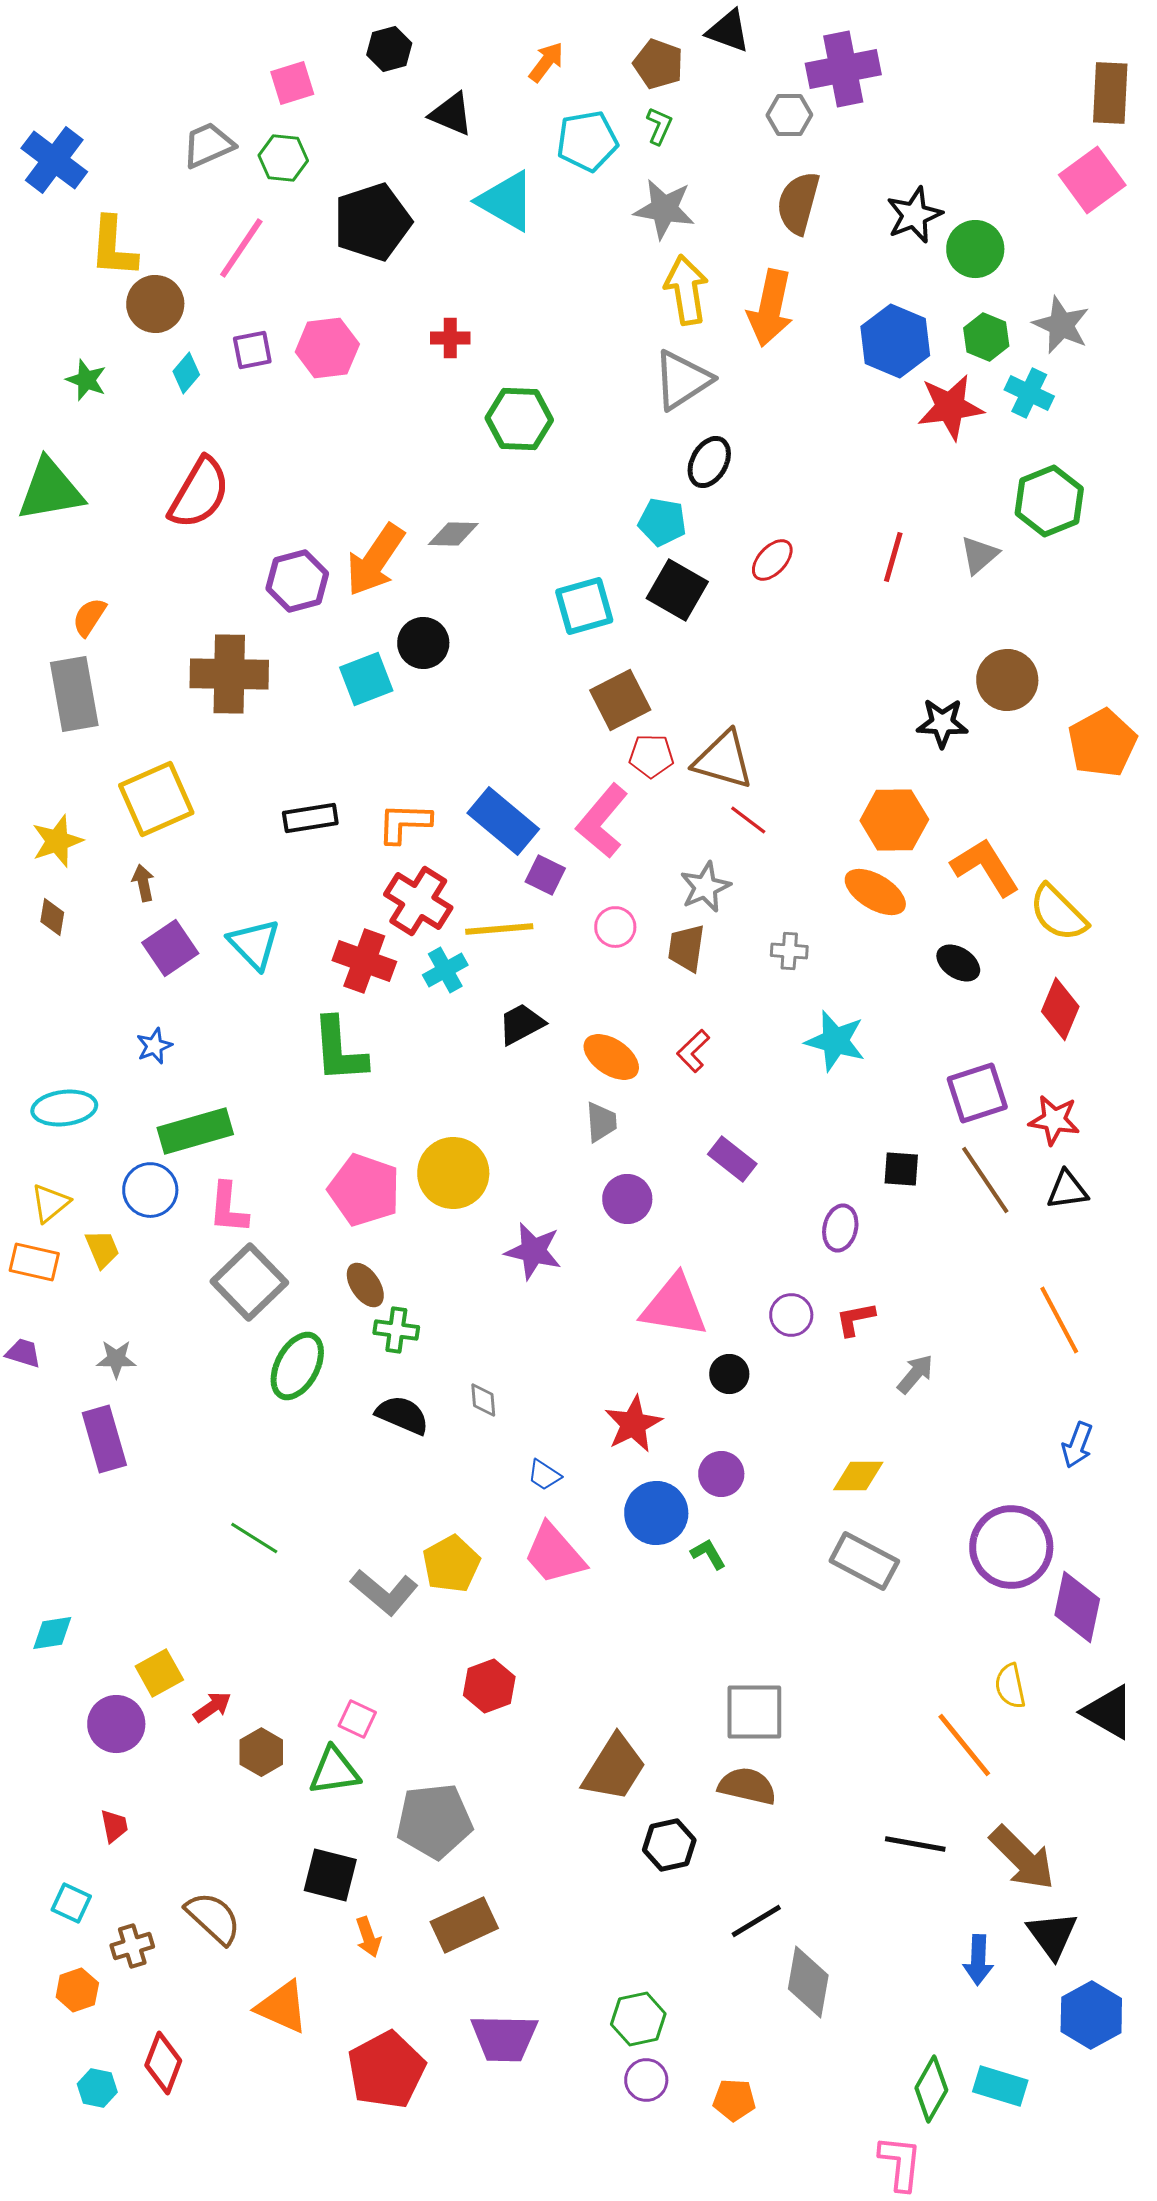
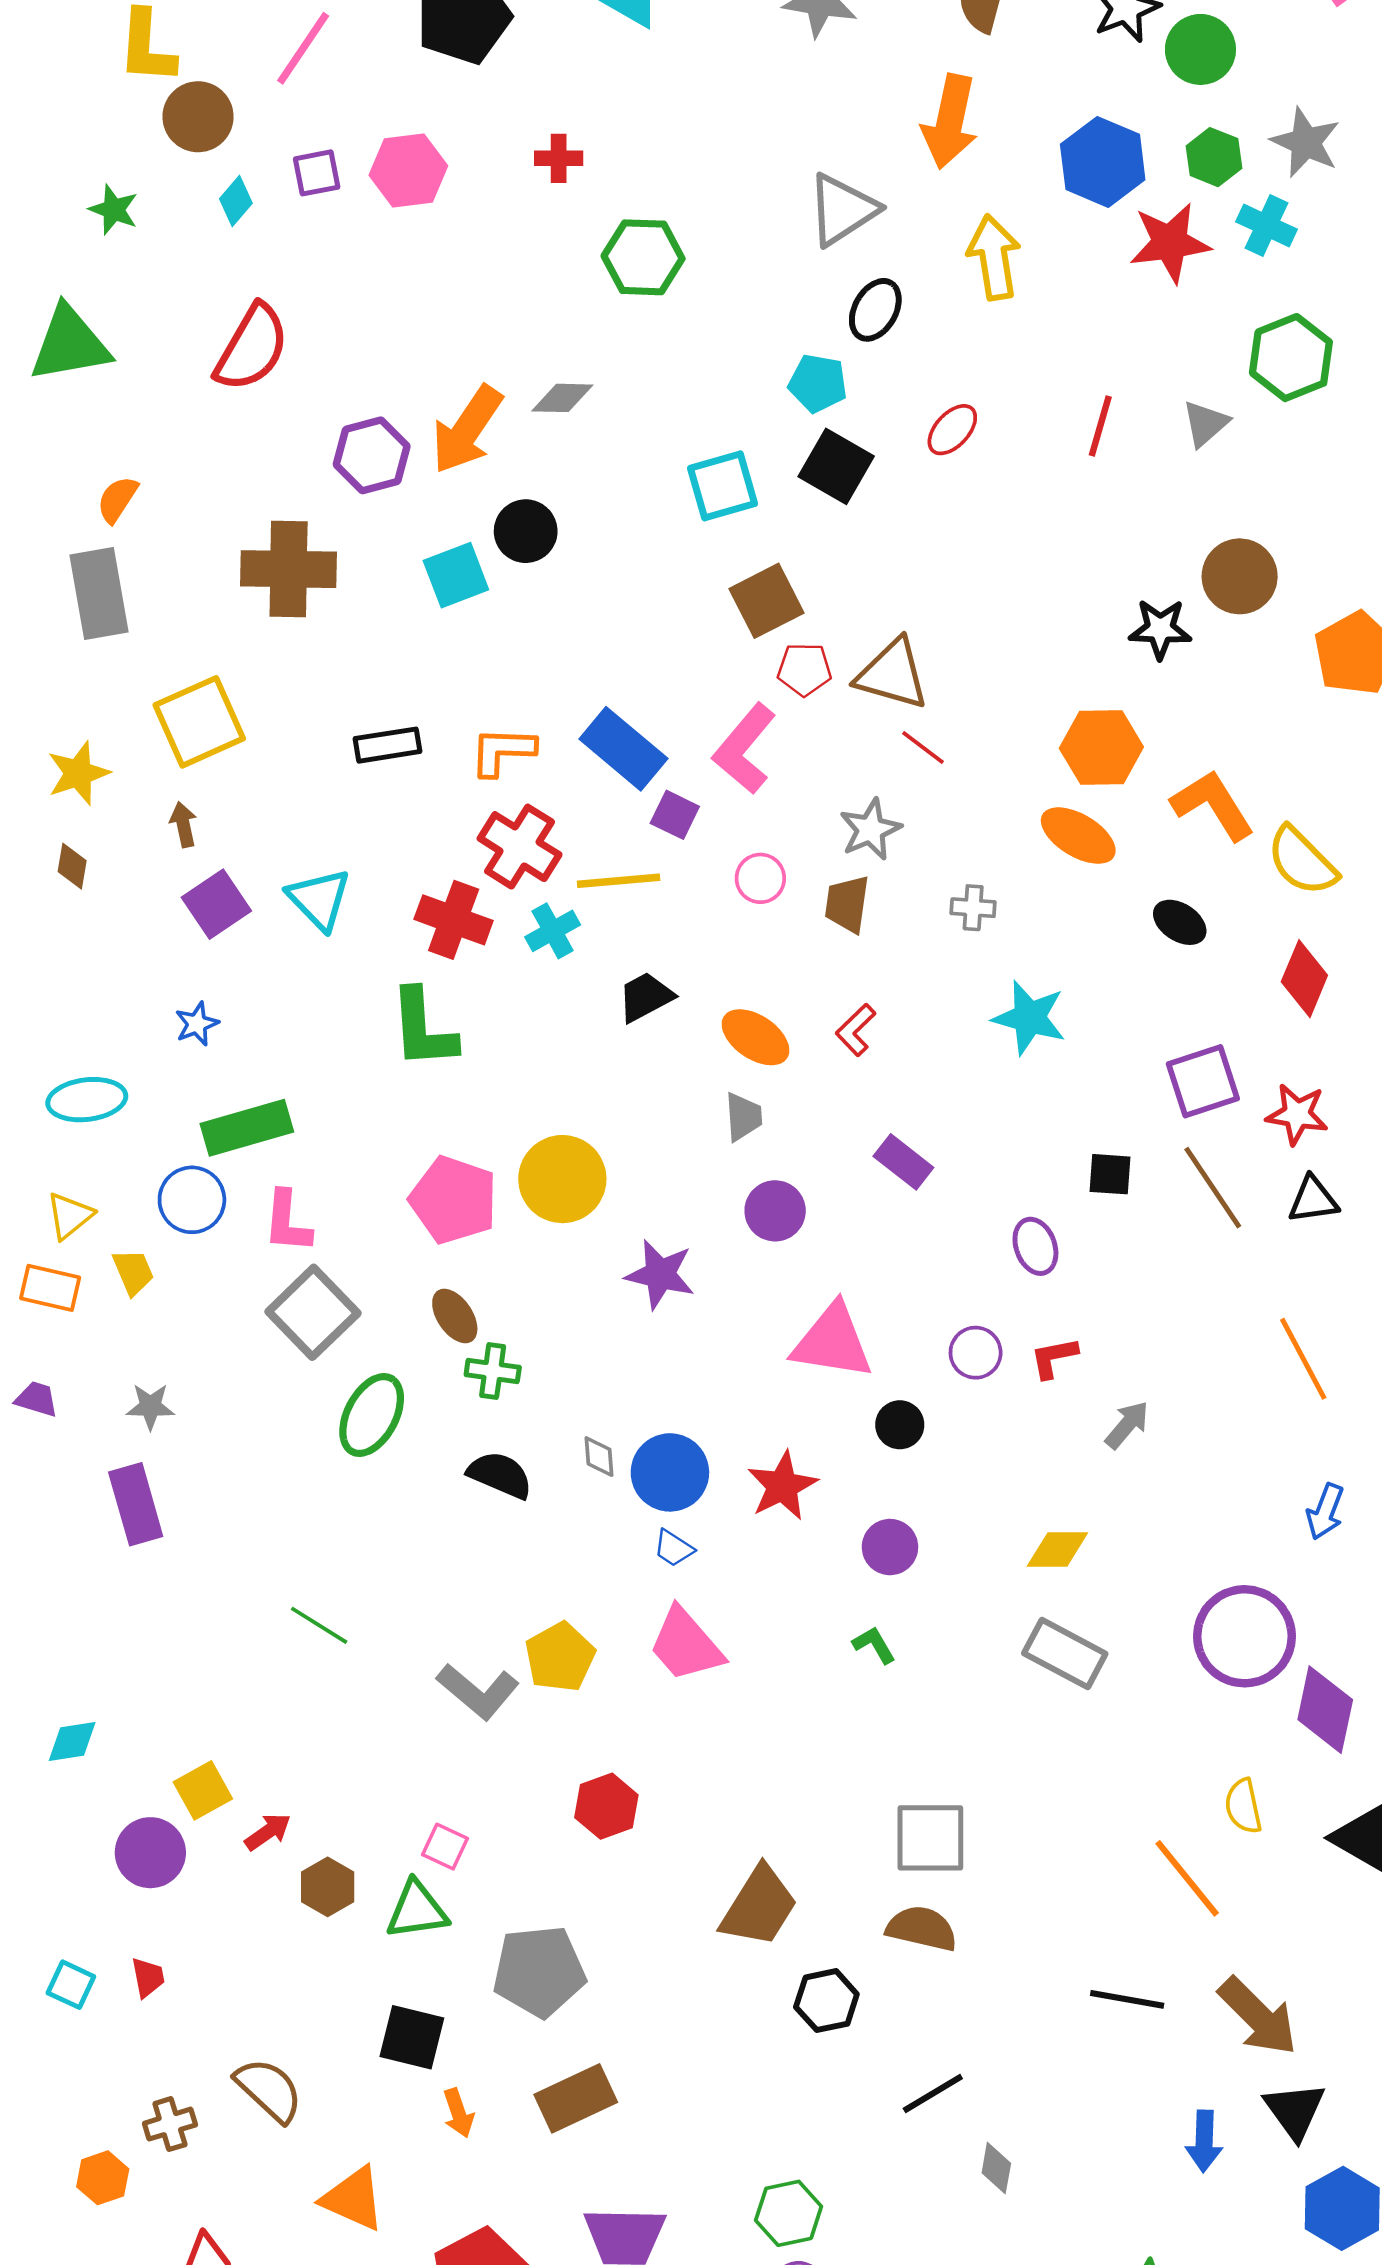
yellow arrow: (686, 290) -> (994, 257), moved
purple ellipse: (840, 1228) -> (1035, 1246), turned -33
blue circle: (656, 1513) -> (670, 1472), moved
cyan square: (71, 1903) -> (71, 1985), moved
gray diamond: (808, 1982) -> (996, 2168), size x0.6

